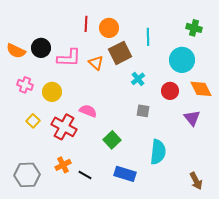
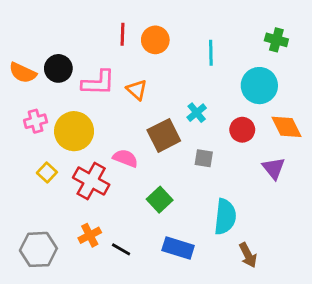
brown square: (120, 53) -> (164, 135), moved
pink cross: (25, 85) -> (36, 121), turned -35
yellow circle: (52, 92) -> (74, 131), size x1.4
brown arrow: (196, 181) -> (248, 255), moved

